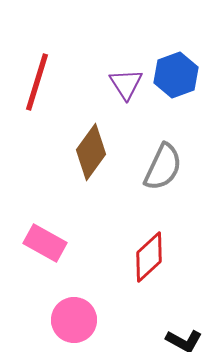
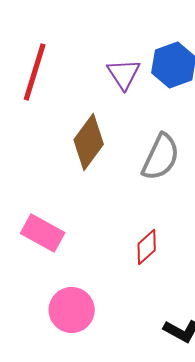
red diamond: (149, 257) -> (147, 247), size x0.7

